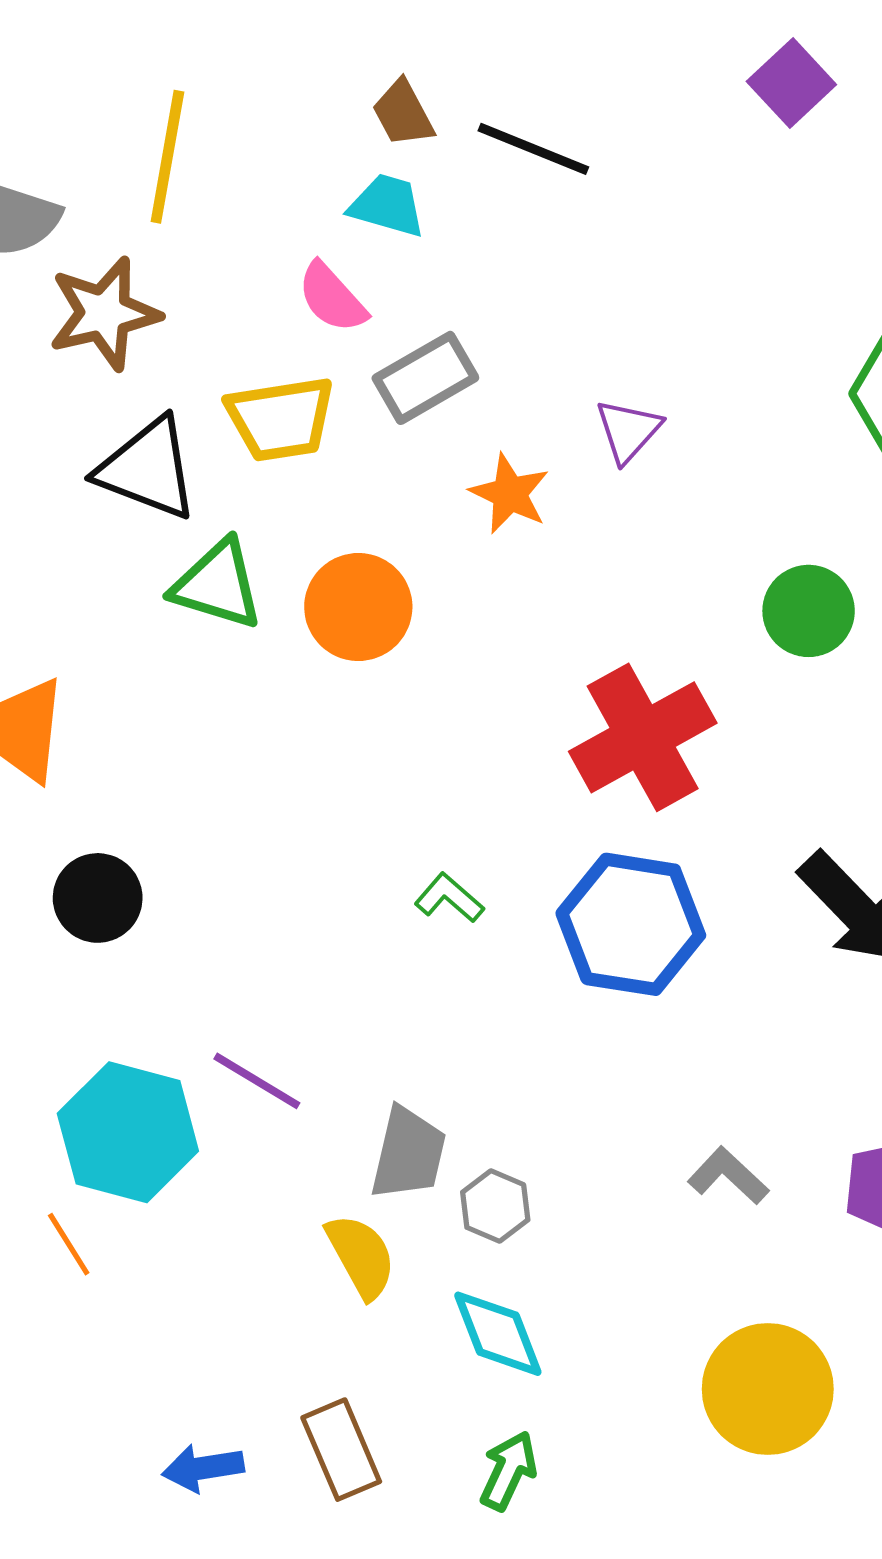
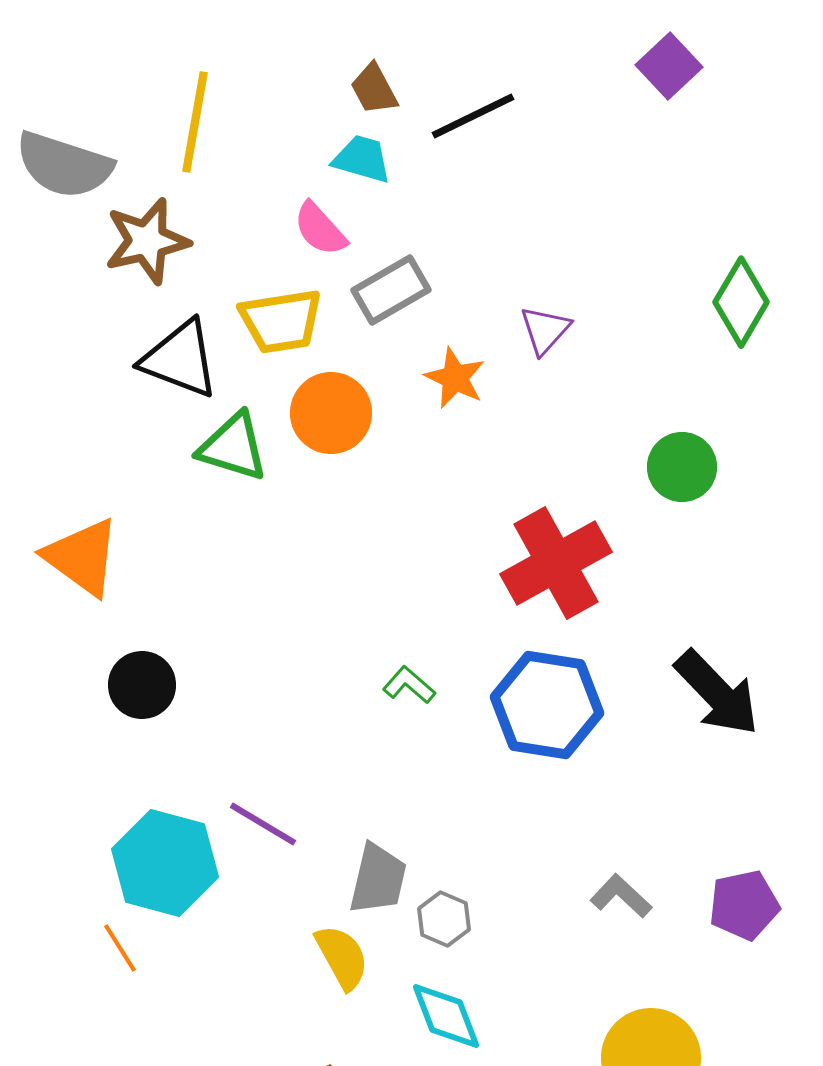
black line: (533, 149) -> (473, 116), turned -48
orange circle: (358, 607) -> (331, 413), moved

